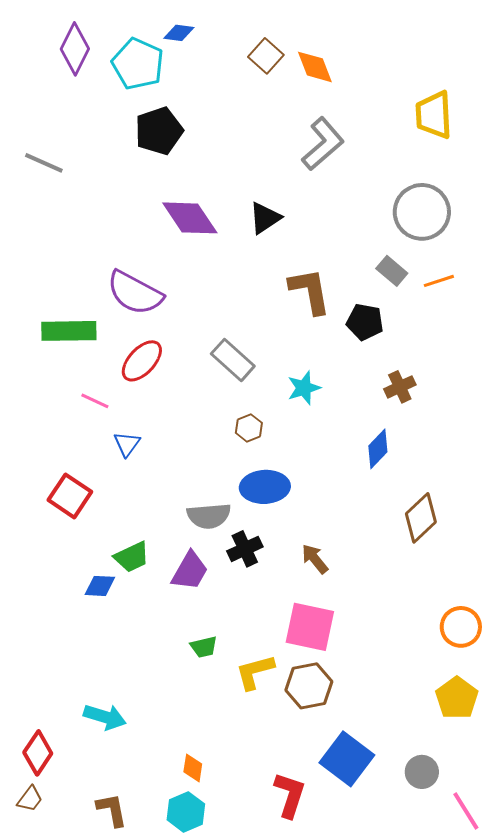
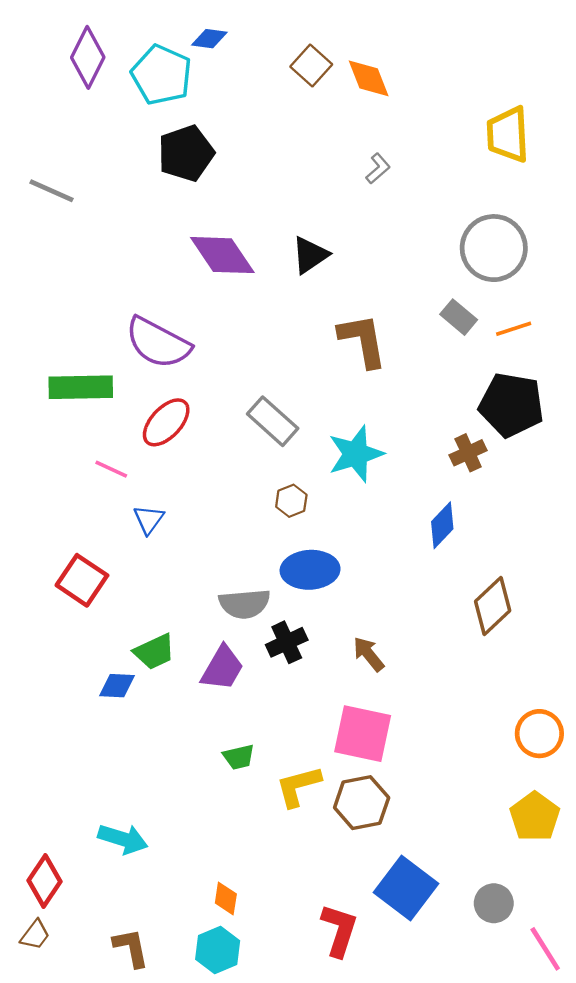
gray L-shape: (323, 144) -> (378, 168), size x0.5
black pentagon: (365, 322) -> (511, 405), moved, size x1.5
cyan star: (304, 388) -> (356, 454), size x1.4

